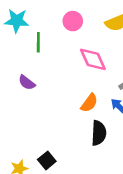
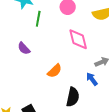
orange semicircle: (89, 103) -> (55, 71), moved

